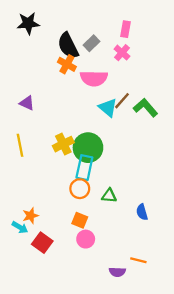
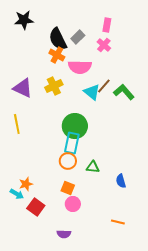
purple triangle: (27, 103) -> (23, 88), size x1.5
yellow cross: (63, 144) -> (54, 86), moved
purple semicircle: (117, 272) -> (64, 234), moved

